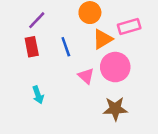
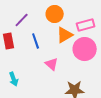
purple line: (37, 20) -> (22, 20), moved
pink circle: (115, 67) -> (85, 49), moved

